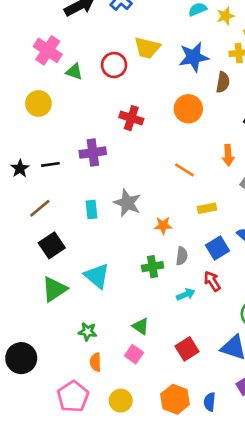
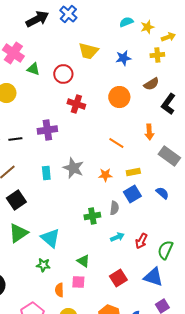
blue star: (194, 57) -> (123, 58), size x0.7
red circle: (114, 65) -> (63, 74), moved
brown semicircle: (223, 82) -> (151, 84), moved, turned 49
orange star: (163, 225) -> (105, 175), moved
blue square: (218, 248) -> (132, 194), moved
cyan triangle: (97, 276) -> (50, 238), moved
red arrow: (212, 281) -> (141, 241), moved, turned -119
pink square: (134, 354) -> (78, 282), turned -32
orange semicircle: (95, 362) -> (59, 290), moved

